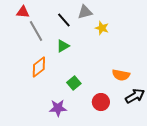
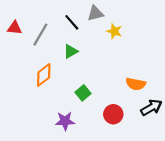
red triangle: (23, 12) -> (15, 28), moved
gray line: (36, 31) -> (40, 35), turned 60

